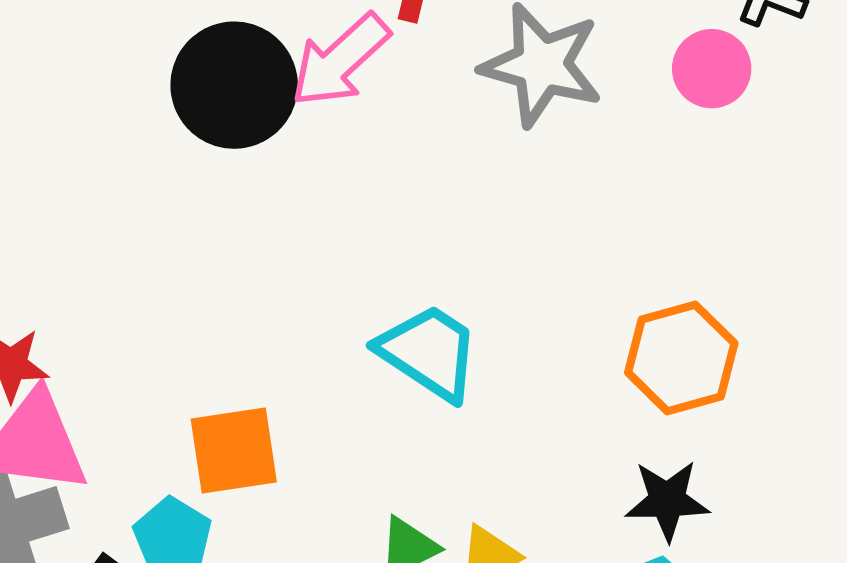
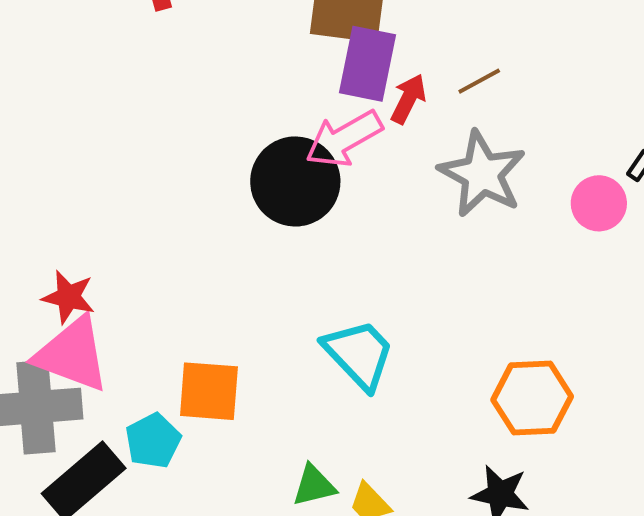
black circle: (234, 85) -> (295, 181), moved

